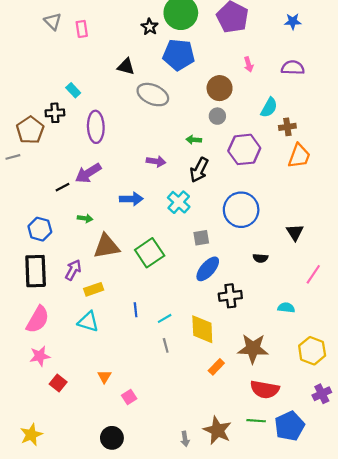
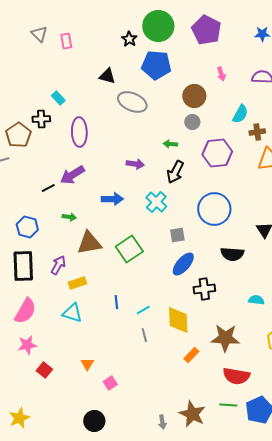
black semicircle: (260, 258) -> (232, 254), size x1.6

